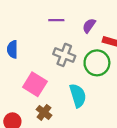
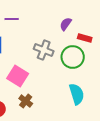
purple line: (56, 20) -> (12, 19), moved
cyan semicircle: (78, 96) -> (77, 94), moved

